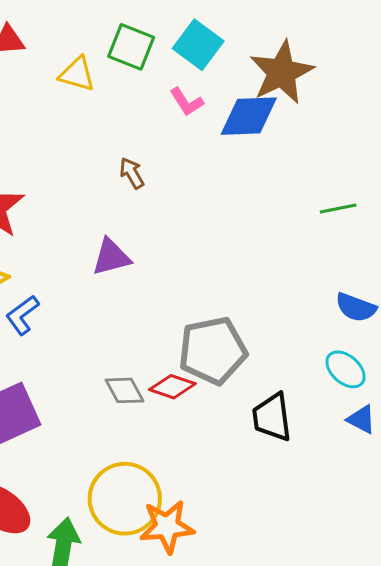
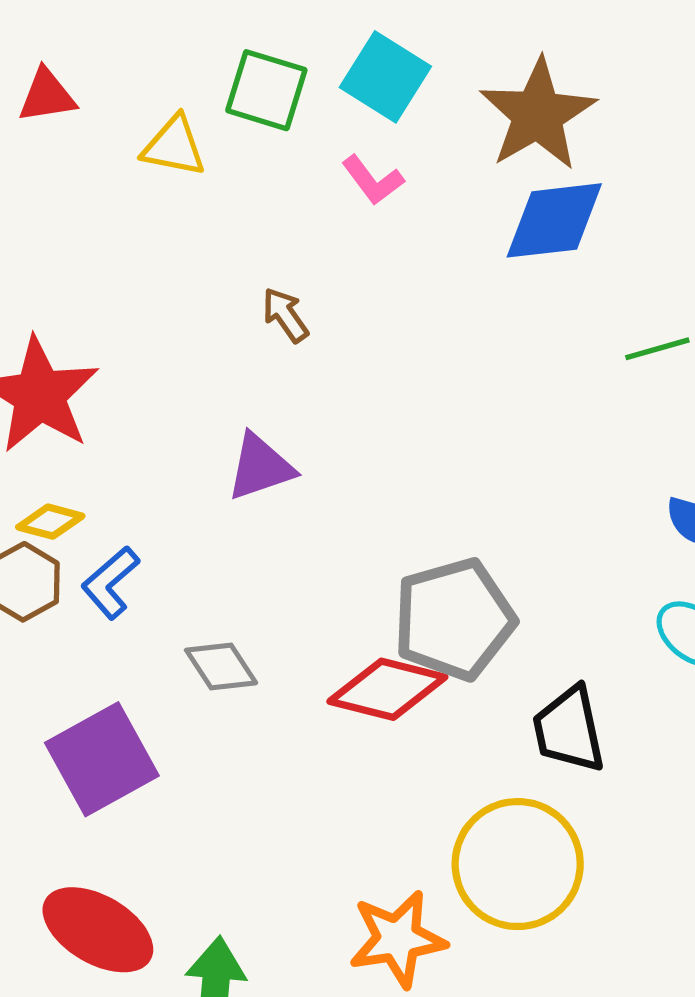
blue diamond: (249, 116) -> (554, 220), moved
red diamond: (172, 387) -> (387, 689), size x1.4
gray diamond: (124, 390) -> (221, 667), moved
yellow circle: (125, 499) -> (518, 864), moved

